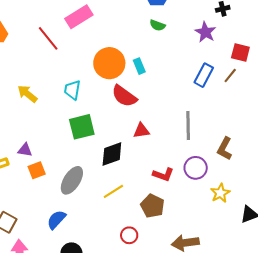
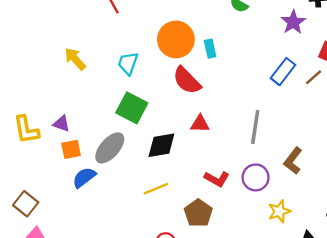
green square: (82, 127) -> (132, 108), turned 32
gray ellipse: (72, 180) -> (110, 148), moved
blue semicircle: (56, 220) -> (84, 177), moved

